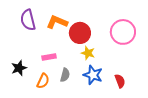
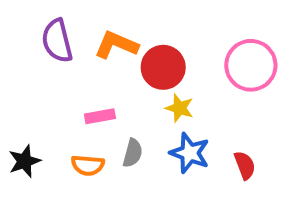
black star: (19, 68) -> (24, 161), moved
orange semicircle: (43, 81) -> (88, 165), turned 70

